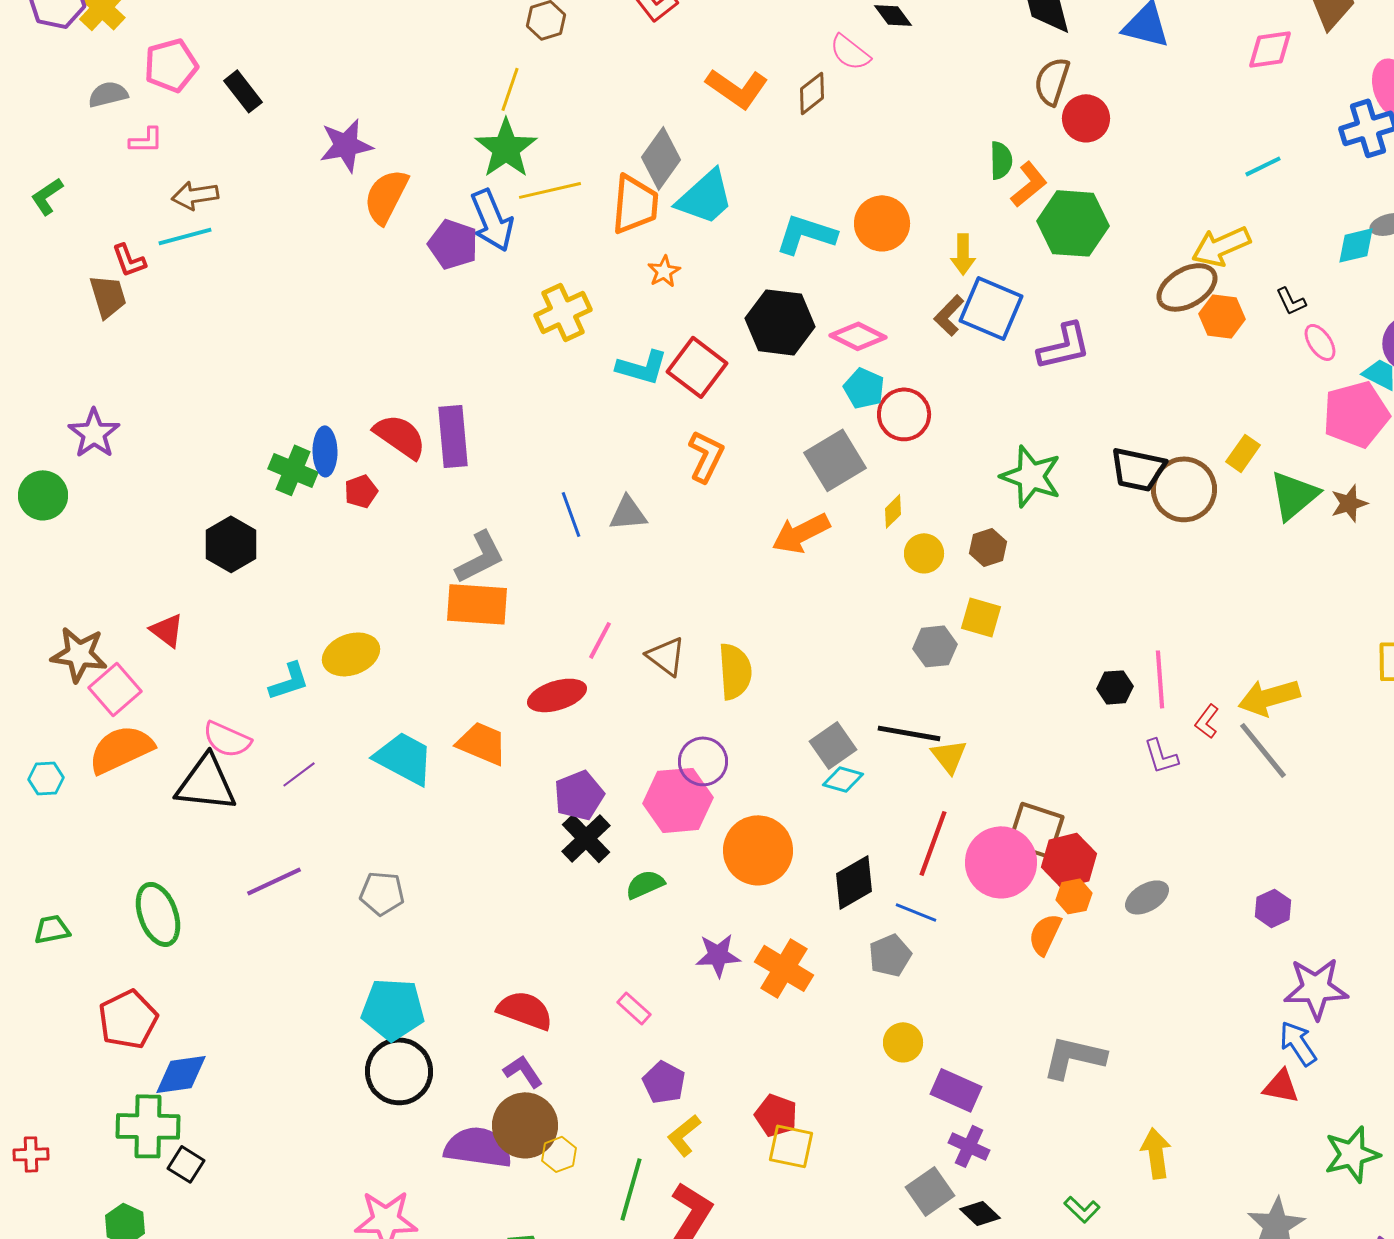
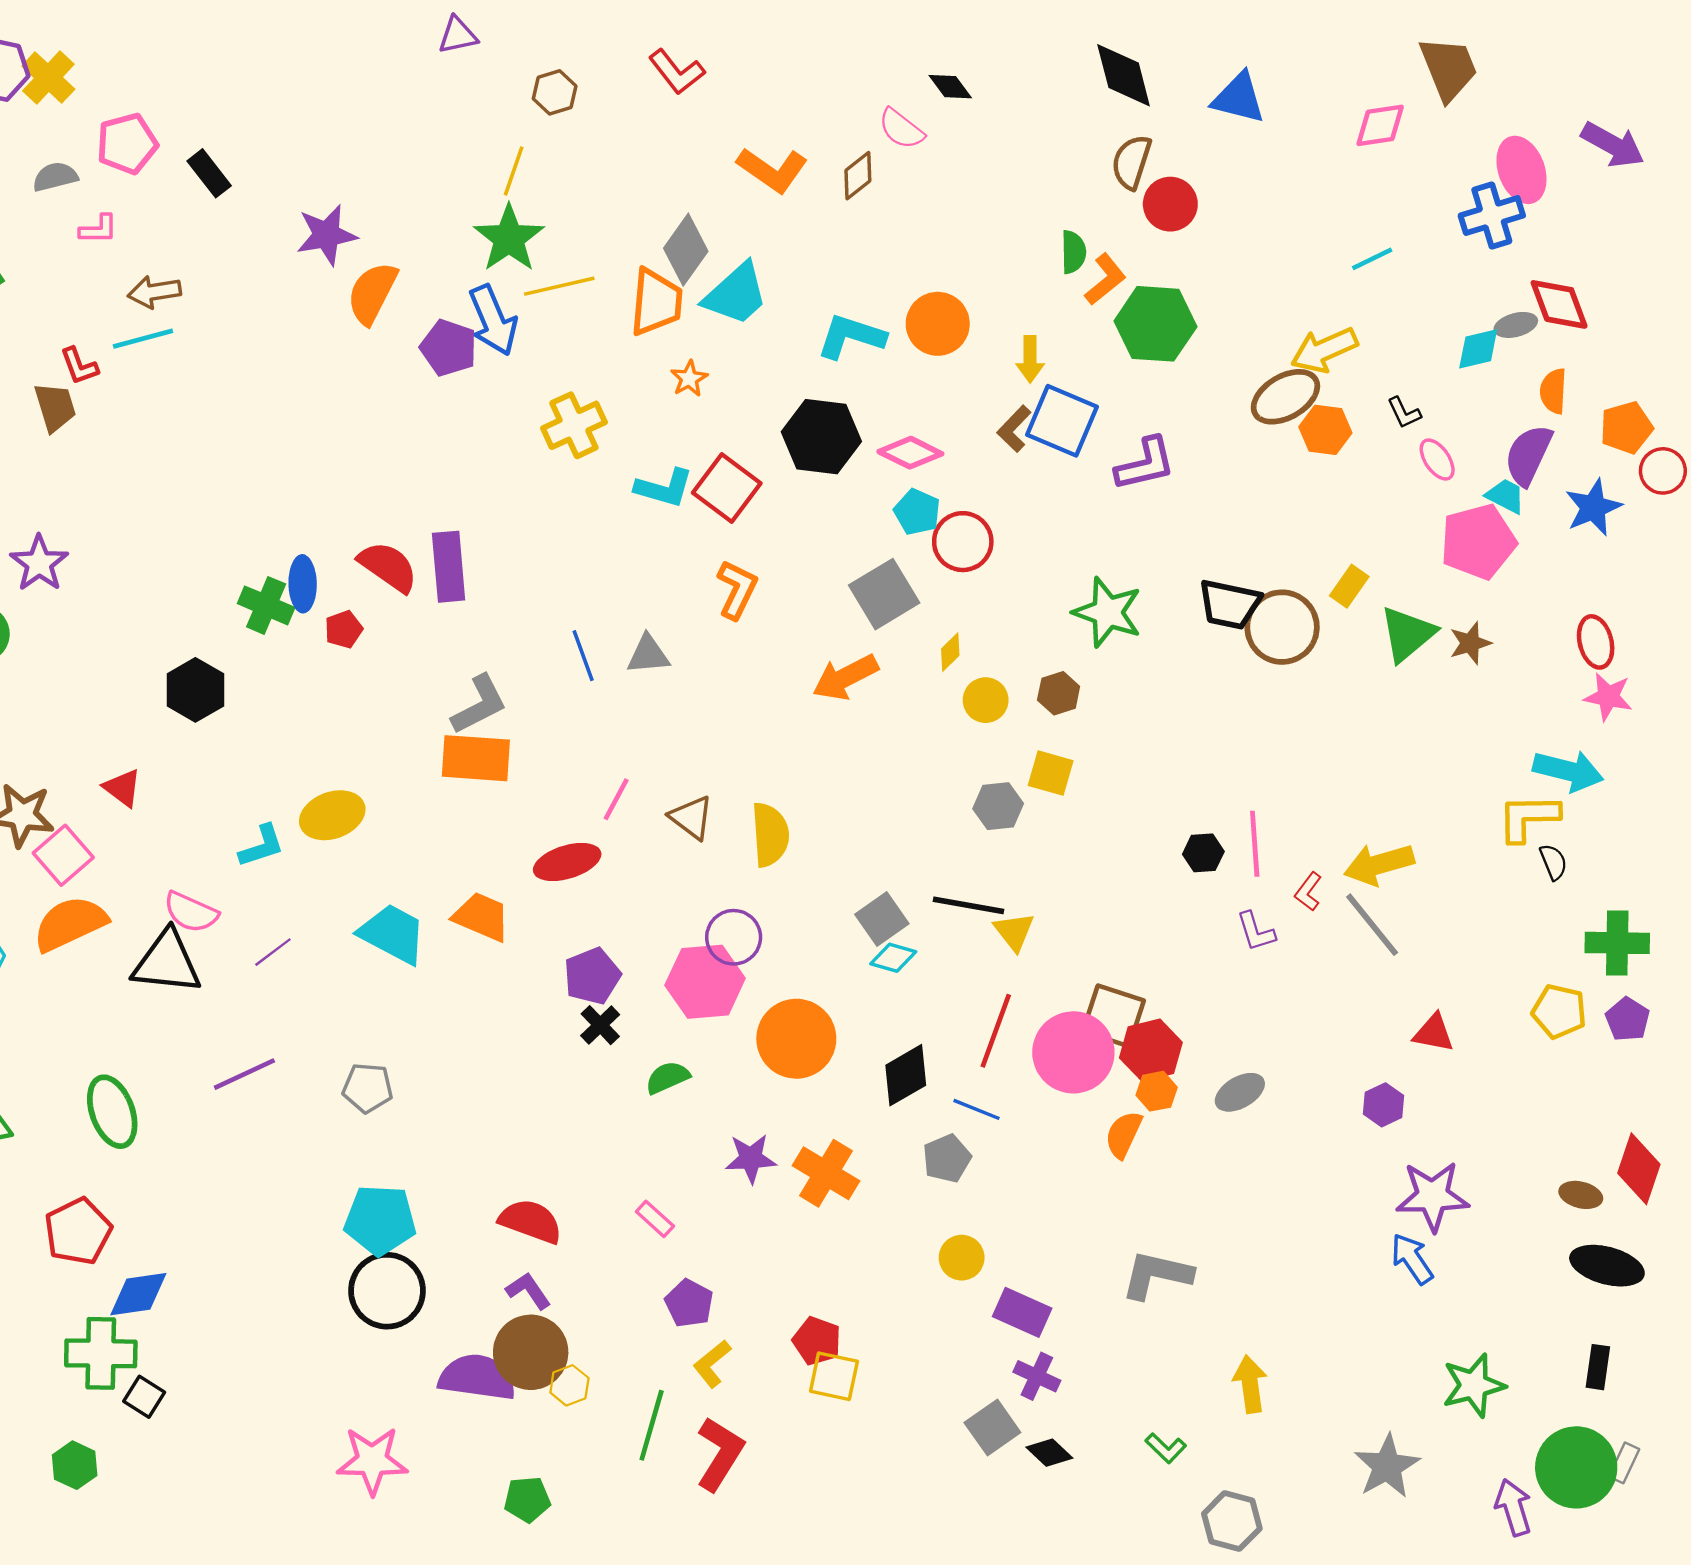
black cross: (586, 838) -> (600, 1025), size x0.7
red triangle: (1281, 1086) -> (1434, 1033), moved

